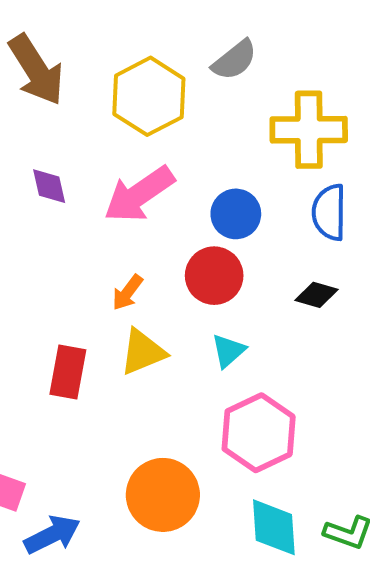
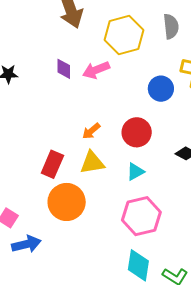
gray semicircle: (234, 60) -> (171, 26), turned -70
pink arrow: (139, 194) -> (96, 70), moved, size x0.7
blue circle: (236, 214) -> (161, 89), moved
orange circle: (163, 495) -> (67, 202), moved

